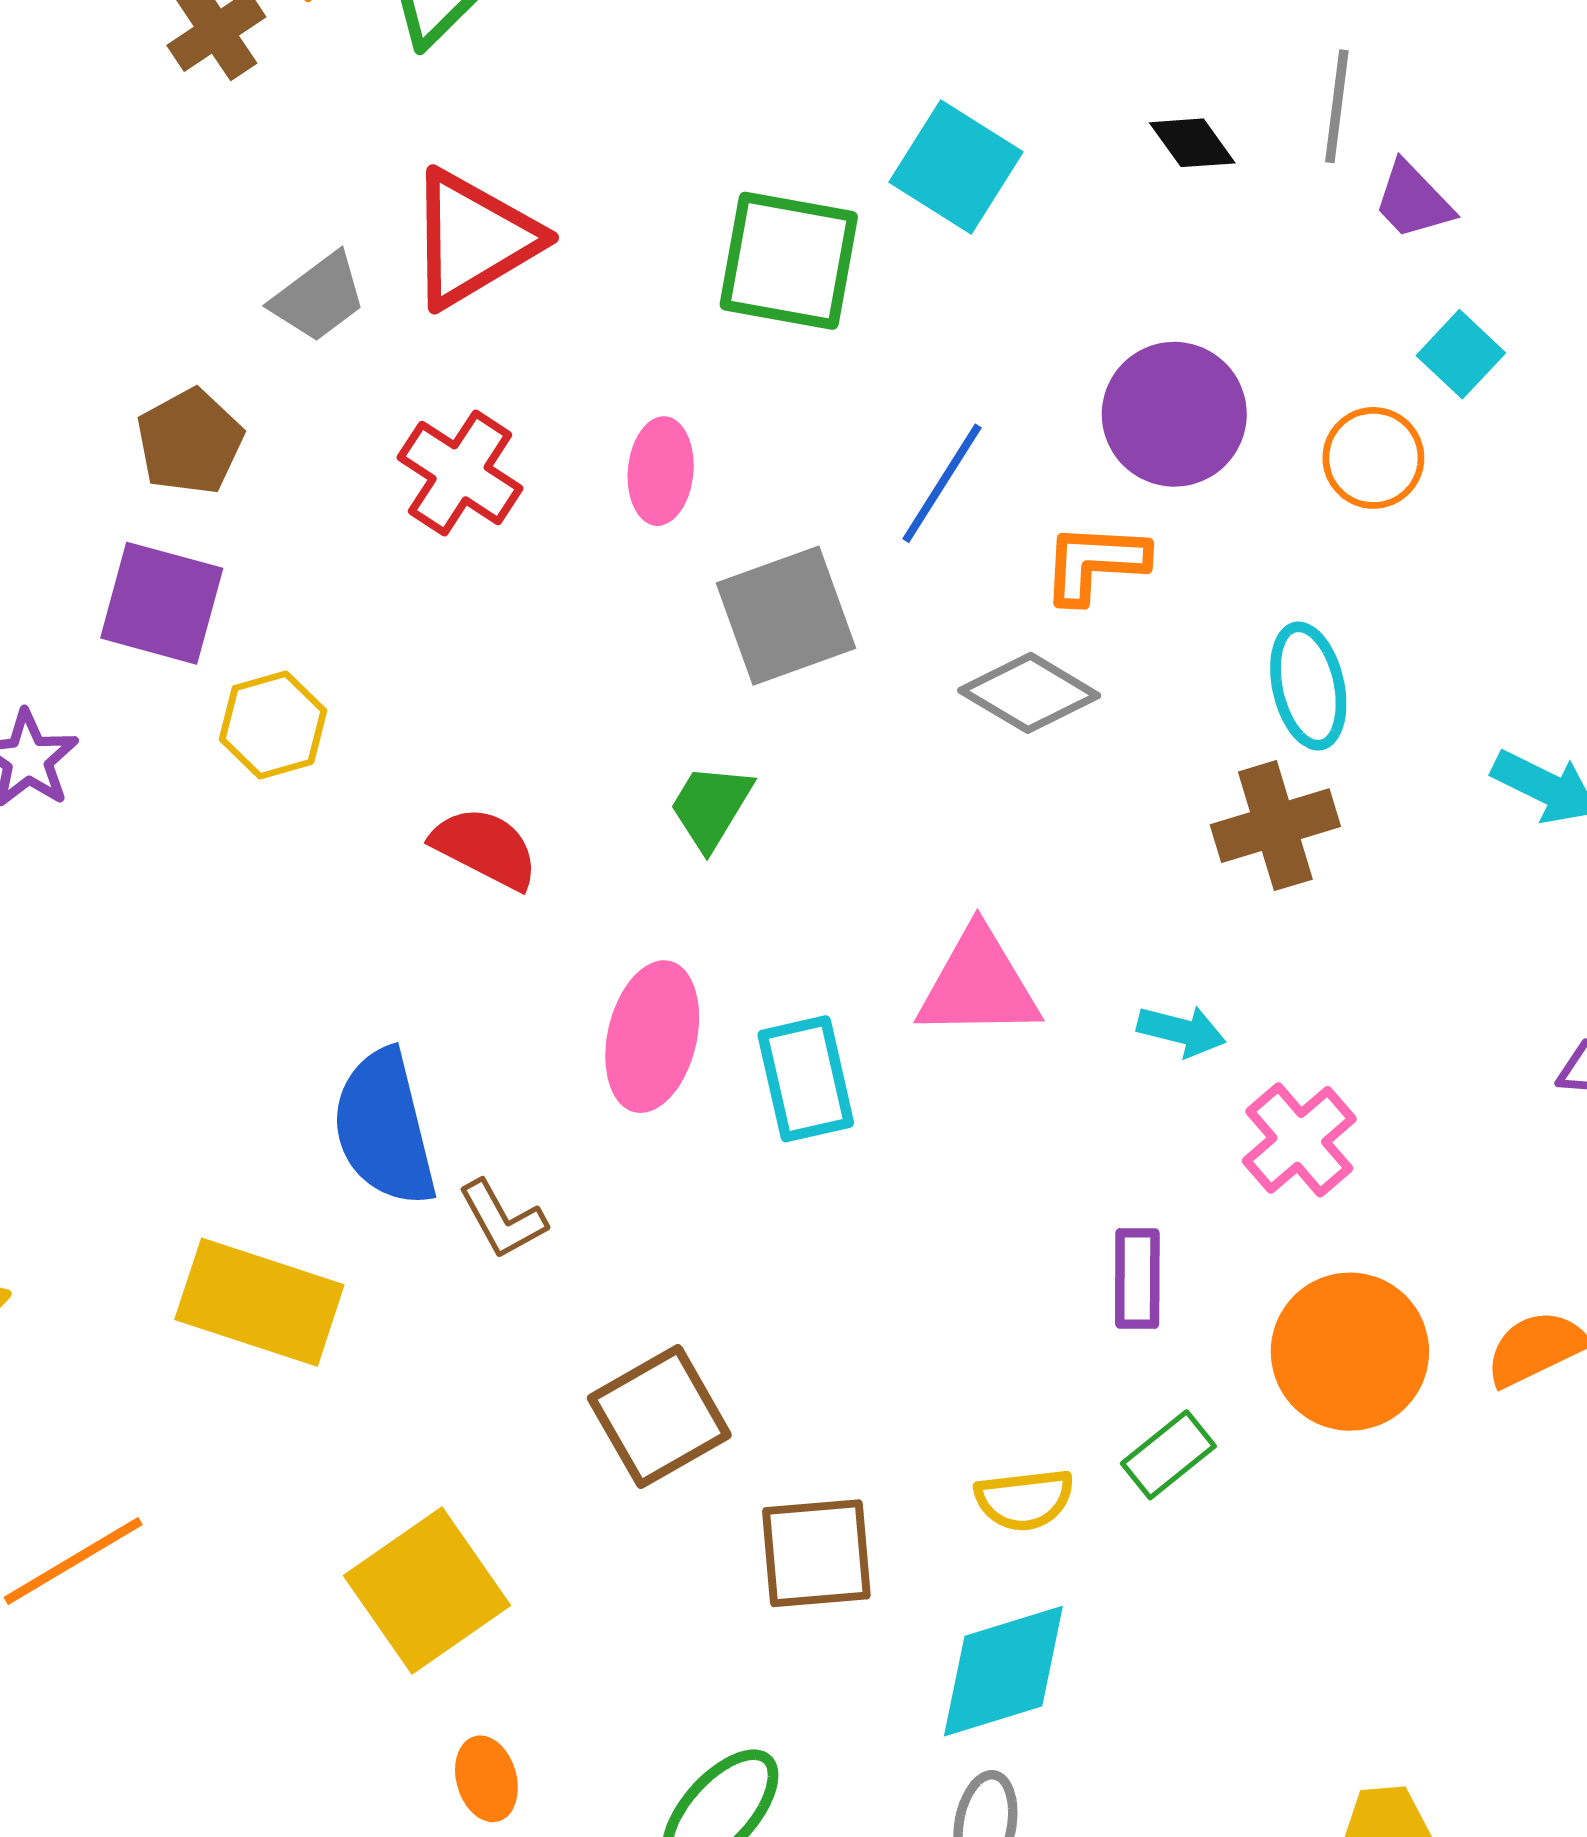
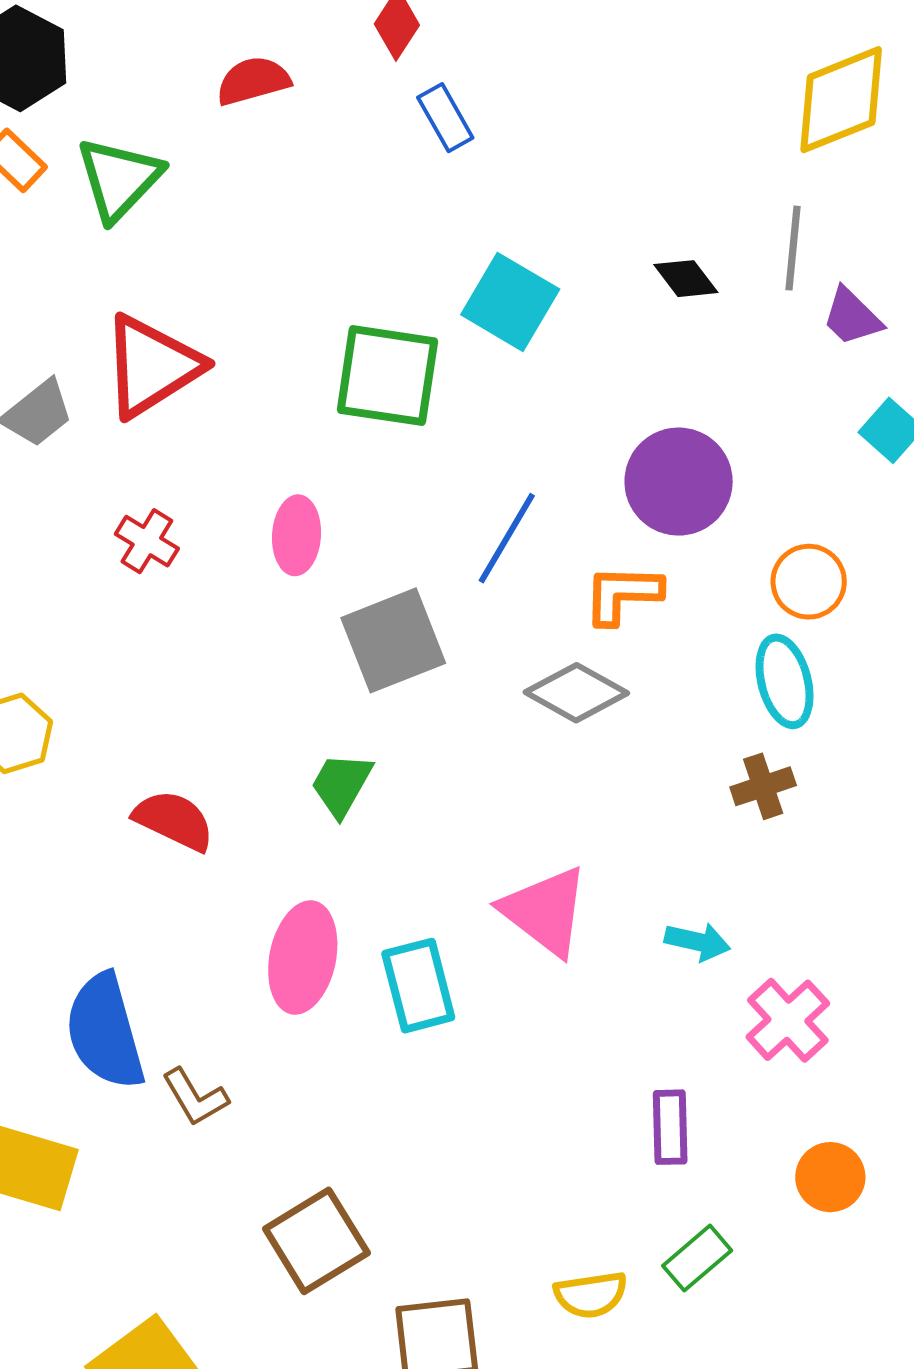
orange circle: (1373, 458) -> (809, 582), moved
red cross: (460, 473) -> (147, 541), size x0.7
brown cross: (1275, 826) -> (763, 786), size x0.7
pink triangle: (978, 984) -> (545, 911), turned 40
orange circle: (1350, 1352) -> (830, 1177), size x0.6

